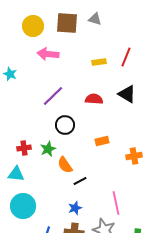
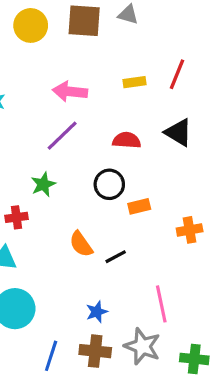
pink arrow: (48, 54) -> (70, 92), moved
black circle: (65, 125) -> (109, 184), moved
green star: (48, 149) -> (43, 184), moved
black line: (80, 181) -> (116, 257), moved

